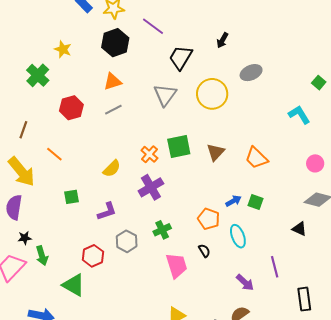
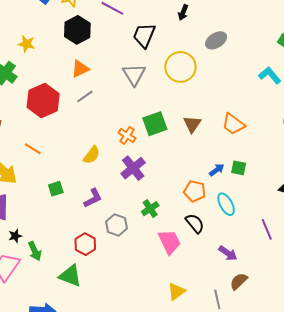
red hexagon: (71, 108) -> (43, 101), size x1.4
black semicircle: (204, 251) -> (195, 223), size x1.5
purple arrow: (245, 283) -> (228, 253), moved

